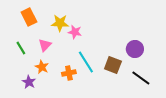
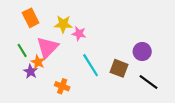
pink triangle: (45, 45) -> (47, 47), size x1.6
orange star: (42, 67) -> (38, 62), moved
orange cross: (69, 73) -> (62, 86), moved, turned 32
purple star: (29, 82) -> (31, 72), moved

